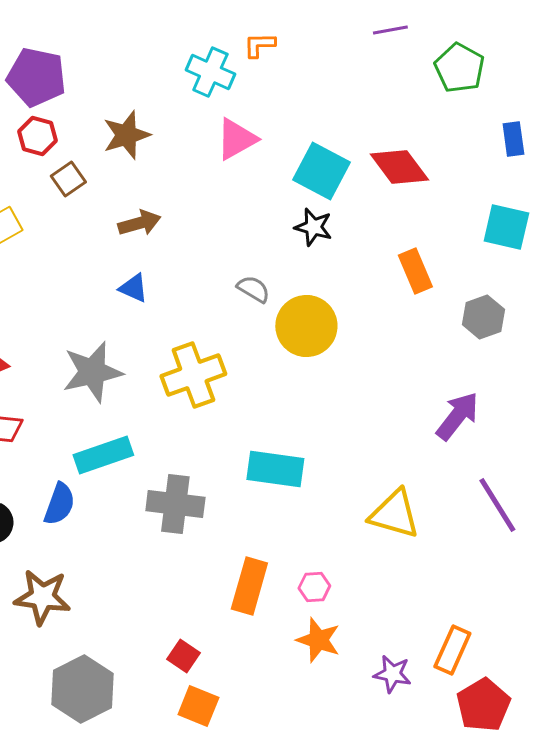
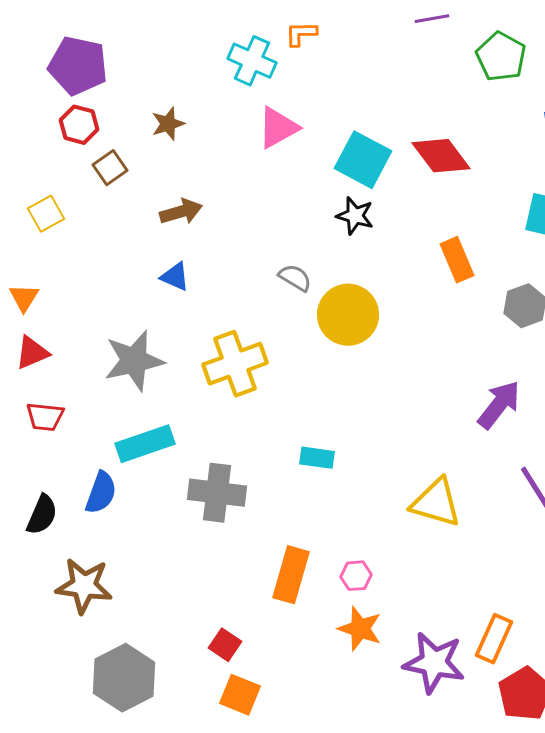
brown star: (126, 135) -> (168, 124), size x0.7
cyan rectangle: (275, 469) -> (317, 458), size x0.6
purple star: (392, 674) -> (434, 663), size x1.6

